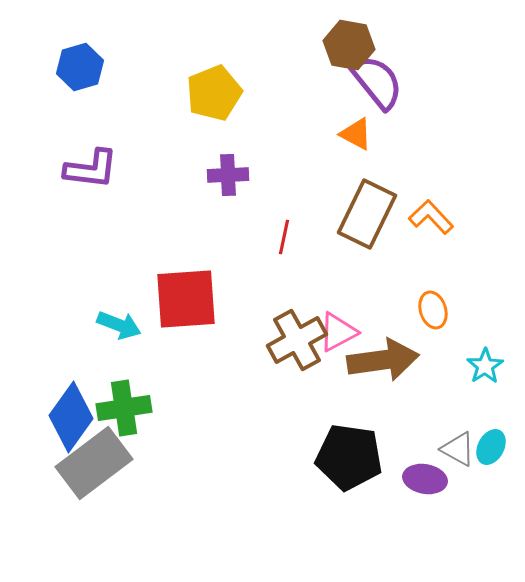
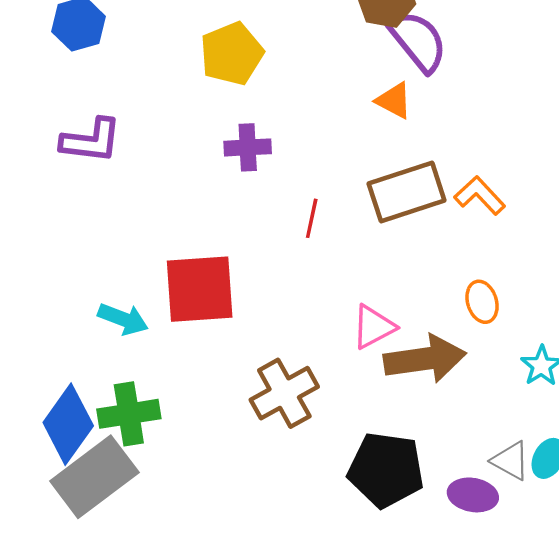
brown rectangle: (367, 214) -> (407, 192), turned 46
brown cross: (297, 340) -> (284, 393), moved

